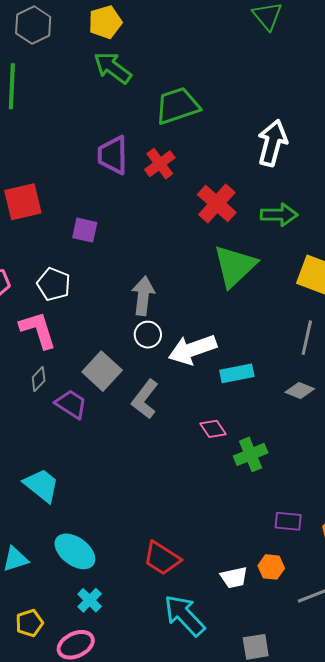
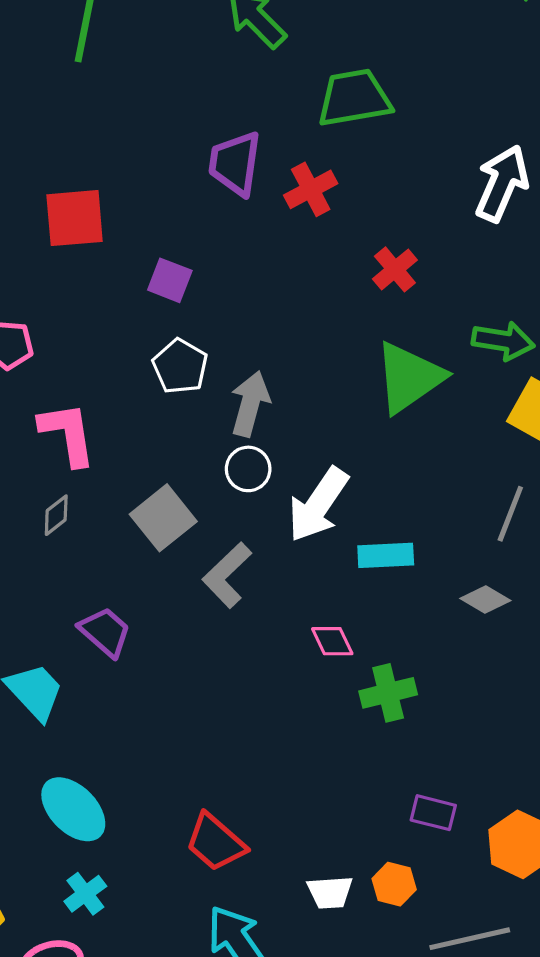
red cross: (217, 204) -> (395, 269), size x0.7
green arrow: (279, 215) -> (503, 341), moved
white pentagon: (54, 284) -> (180, 366), moved
white arrow: (192, 349) -> (318, 505), turned -45
purple trapezoid: (71, 404) -> (105, 632), moved

